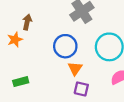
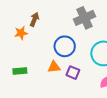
orange triangle: (75, 68) -> (54, 67), moved, turned 40
purple square: (81, 89) -> (73, 73), moved

